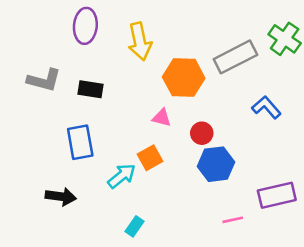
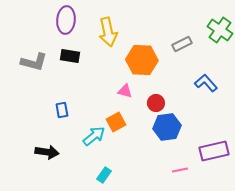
gray rectangle: (235, 57) -> (182, 44), size x0.6
black rectangle: (91, 89) -> (70, 56), moved
blue rectangle: (80, 142) -> (62, 110), size x0.6

